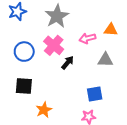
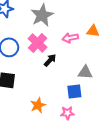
gray triangle: (105, 60) -> (85, 72), moved
orange star: (44, 110) -> (38, 105), moved

